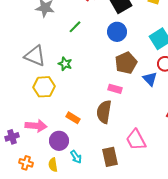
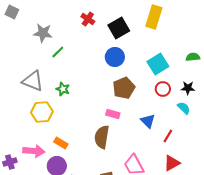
green line: (75, 27) -> (58, 52), moved
blue triangle: (150, 79) -> (148, 121), moved
orange rectangle: (73, 118) -> (61, 143), moved

